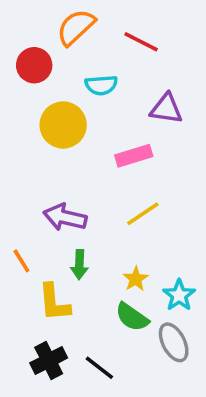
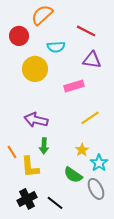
red line: (141, 42) -> (86, 31), moved
yellow line: (143, 214) -> (90, 118), moved
orange line: (21, 261) -> (12, 152), moved
yellow star: (136, 279) -> (82, 150), moved

